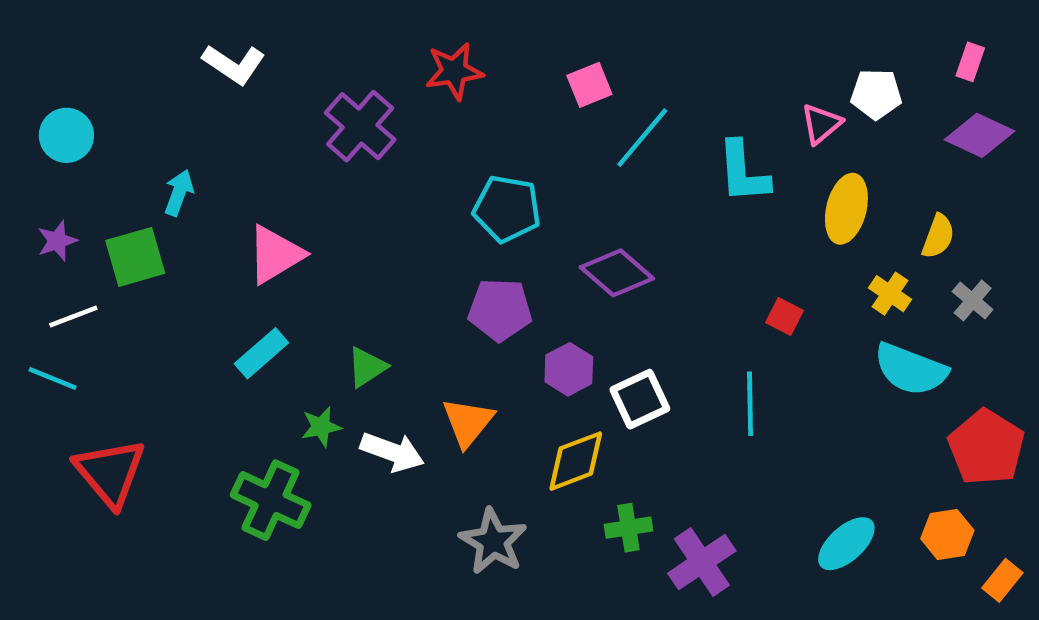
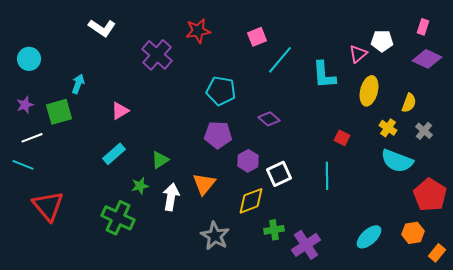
pink triangle: (275, 255) -> (120, 111), size x0.7
purple diamond: (617, 273) -> (269, 119), size x0.7
white arrow: (392, 452) -> (171, 197), turned -100

